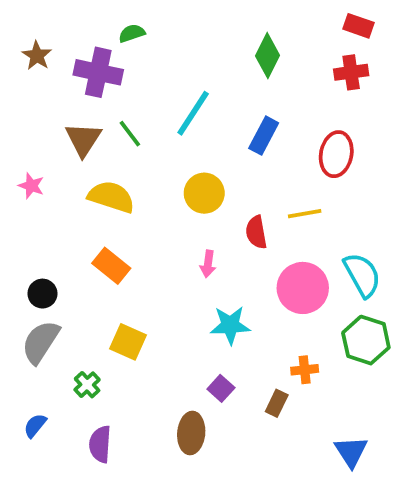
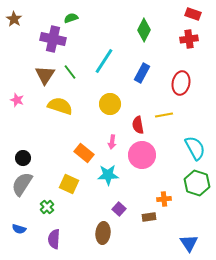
brown star: (37, 56) -> (14, 19), moved
orange rectangle: (111, 266) -> (84, 153), moved
pink circle: (303, 288) -> (142, 155), moved
cyan star: (230, 325) -> (108, 175), moved
brown rectangle: (277, 403) -> (149, 217), turned 56
blue semicircle: (35, 426) -> (19, 229), turned -112

